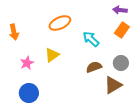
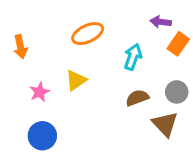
purple arrow: (120, 10) -> (161, 22), moved
cyan arrow: (91, 39) -> (133, 57), turned 66
brown triangle: (113, 85) -> (165, 124), turned -42

